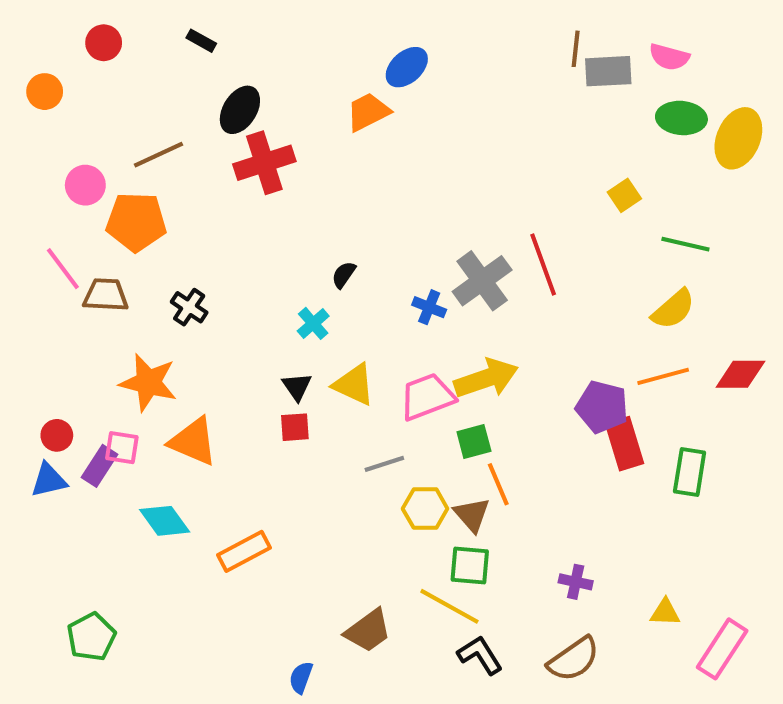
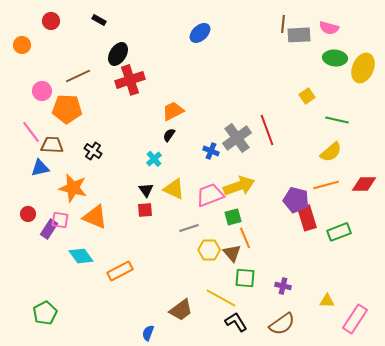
orange trapezoid: (368, 112) -> (173, 111), moved
green rectangle: (690, 472) -> (339, 232), turned 60
blue triangle: (49, 480) -> (40, 168), moved
green square: (470, 566) -> (245, 278), moved

